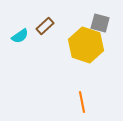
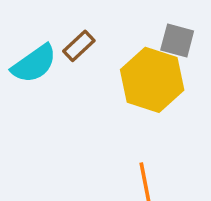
cyan semicircle: (20, 36) -> (34, 64), size x1.5

